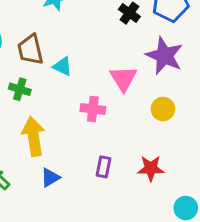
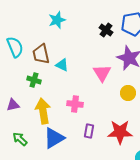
pink cross: (93, 109) -> (75, 104), moved
red star: (151, 168) -> (120, 132), size x1.4
blue triangle: (50, 178) -> (54, 138), size x1.6

